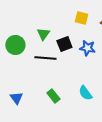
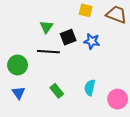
green circle: (15, 45) -> (18, 65), moved
cyan semicircle: (85, 93) -> (90, 88), turned 49

